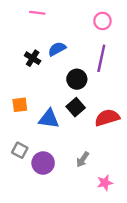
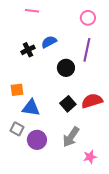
black cross: (33, 58) -> (28, 50), turned 32
black square: (76, 107) -> (68, 104), moved
blue triangle: (49, 119) -> (31, 108), moved
gray arrow: (83, 160) -> (71, 137), size x1.5

